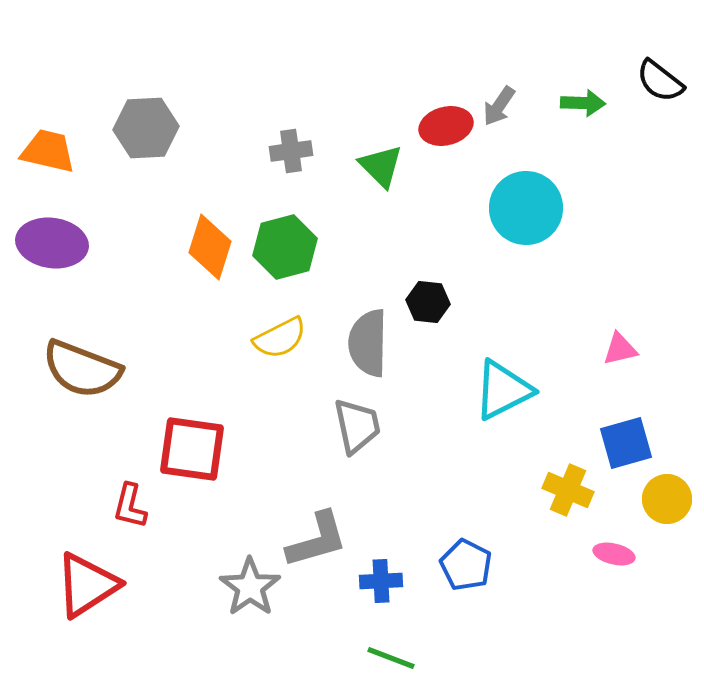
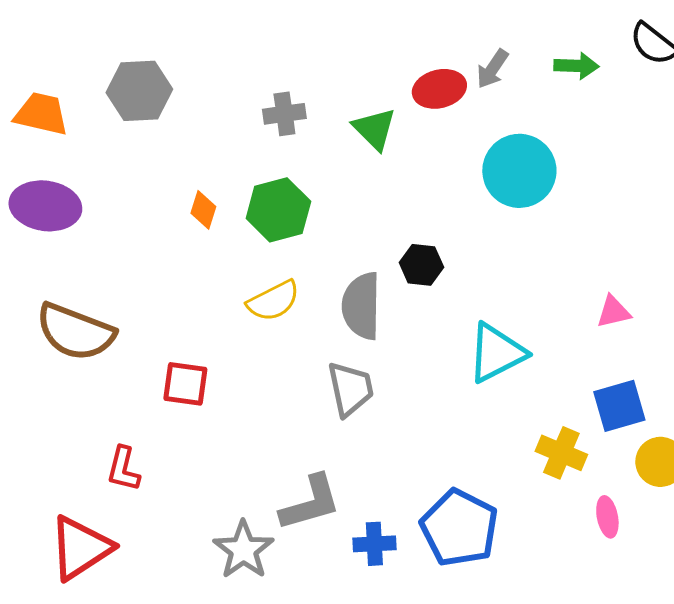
orange diamond: (210, 247) -> (203, 210), size x0.6
red square: (192, 449) -> (185, 384), moved, size x0.7
pink ellipse: (614, 554) -> (607, 517), turned 66
blue pentagon: (466, 565) -> (459, 528), size x1.5

